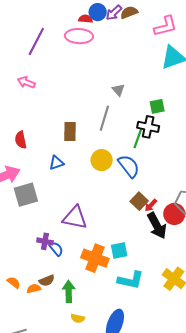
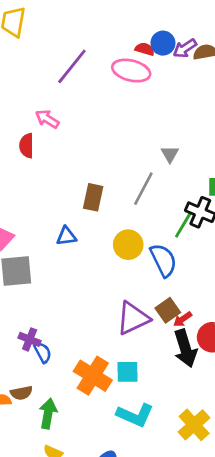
red semicircle: (21, 140) -> (27, 146), moved
purple triangle: (75, 218) -> (133, 318), moved, turned -48

